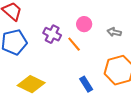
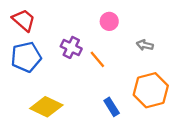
pink circle: (84, 24) -> (109, 21), moved

